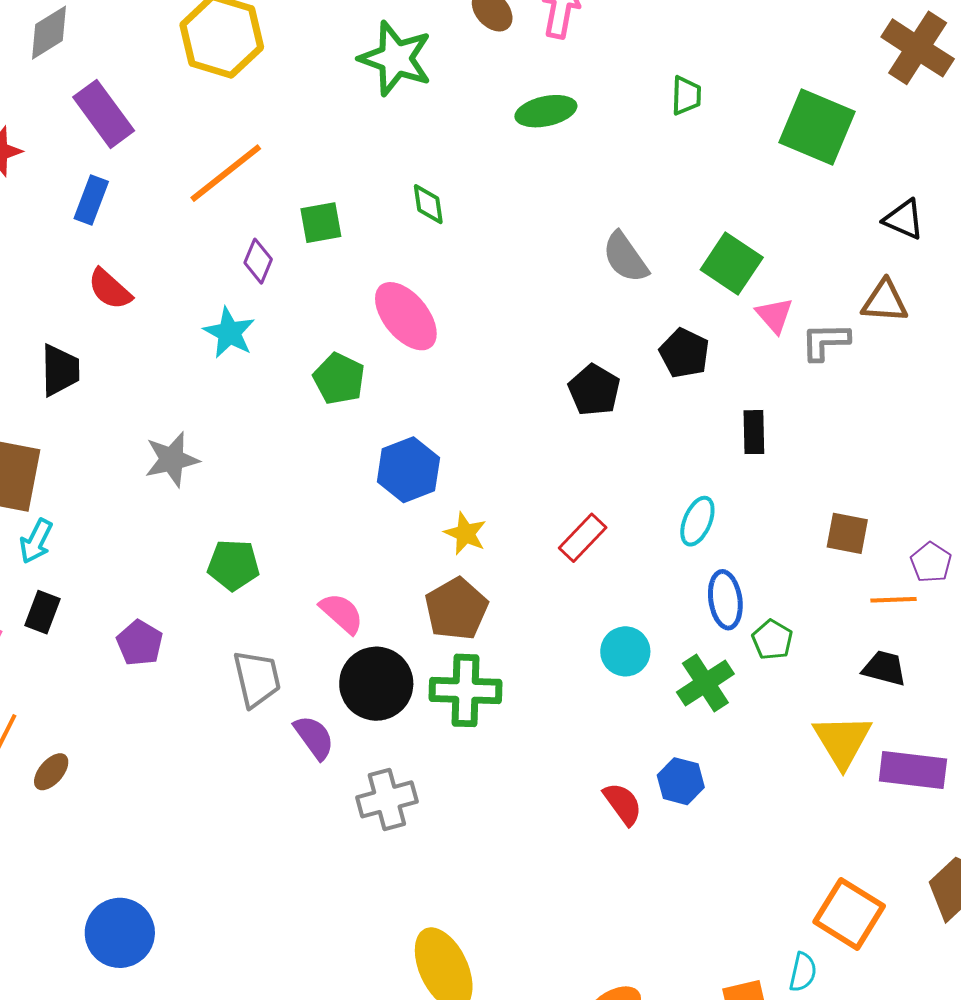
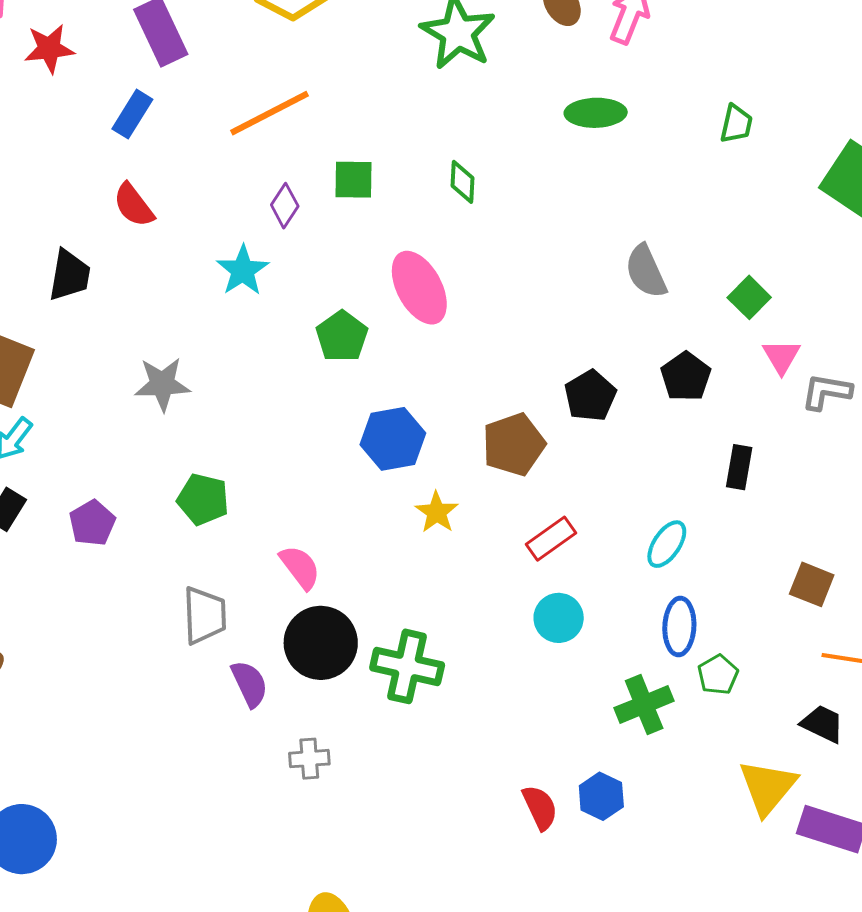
green square: (732, 263) -> (749, 297), size x0.7
brown pentagon: (456, 609) -> (514, 445), moved
purple pentagon: (140, 643) -> (92, 523), moved
cyan circle: (625, 651) -> (559, 618), moved
gray cross: (387, 799) -> (309, 759), size x0.7

